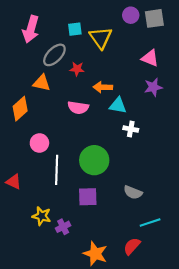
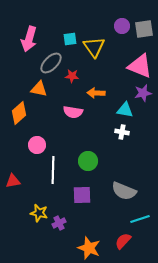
pink triangle: (150, 58) -> (140, 66), size x1.5
cyan triangle: (118, 105) -> (125, 110), moved
green circle: (94, 160) -> (88, 161), size x0.7
red triangle: (14, 182) -> (13, 181), turned -35
gray semicircle: (133, 192) -> (124, 191), size x1.4

